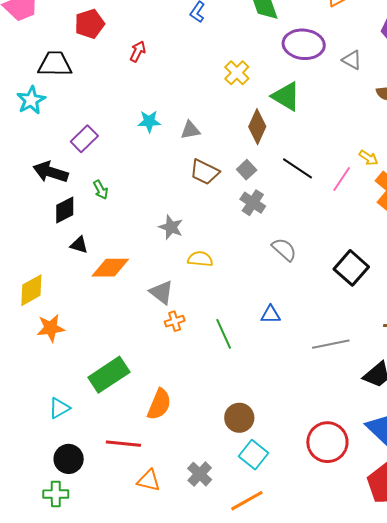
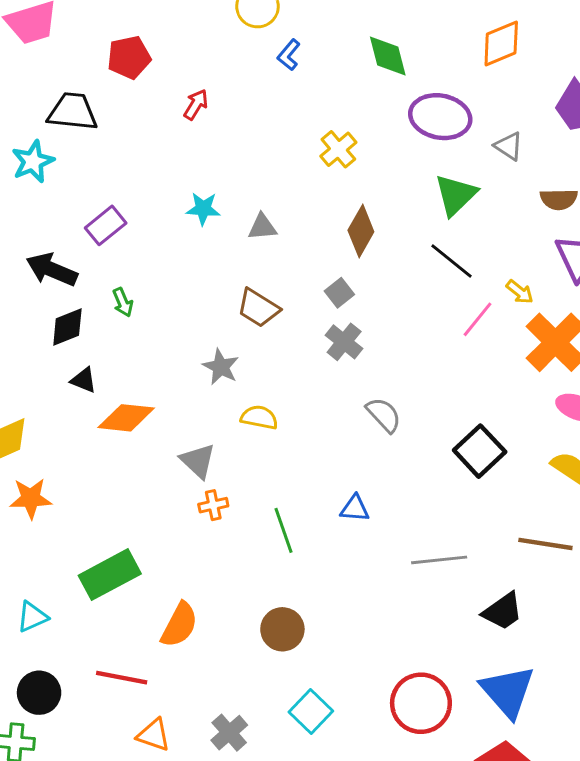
green triangle: (286, 96) -> (456, 195), moved, turned 40
black line: (298, 168) -> (451, 261), moved
brown trapezoid: (205, 172) -> (258, 308), moved
brown circle: (239, 418) -> (282, 629), moved

